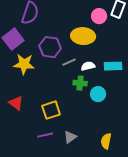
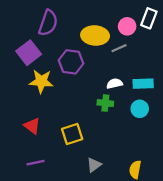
yellow ellipse: (83, 36) -> (95, 35), moved
gray line: (69, 62) -> (119, 48), moved
cyan circle: (98, 94) -> (140, 109), moved
purple line: (45, 135) -> (35, 163), moved

